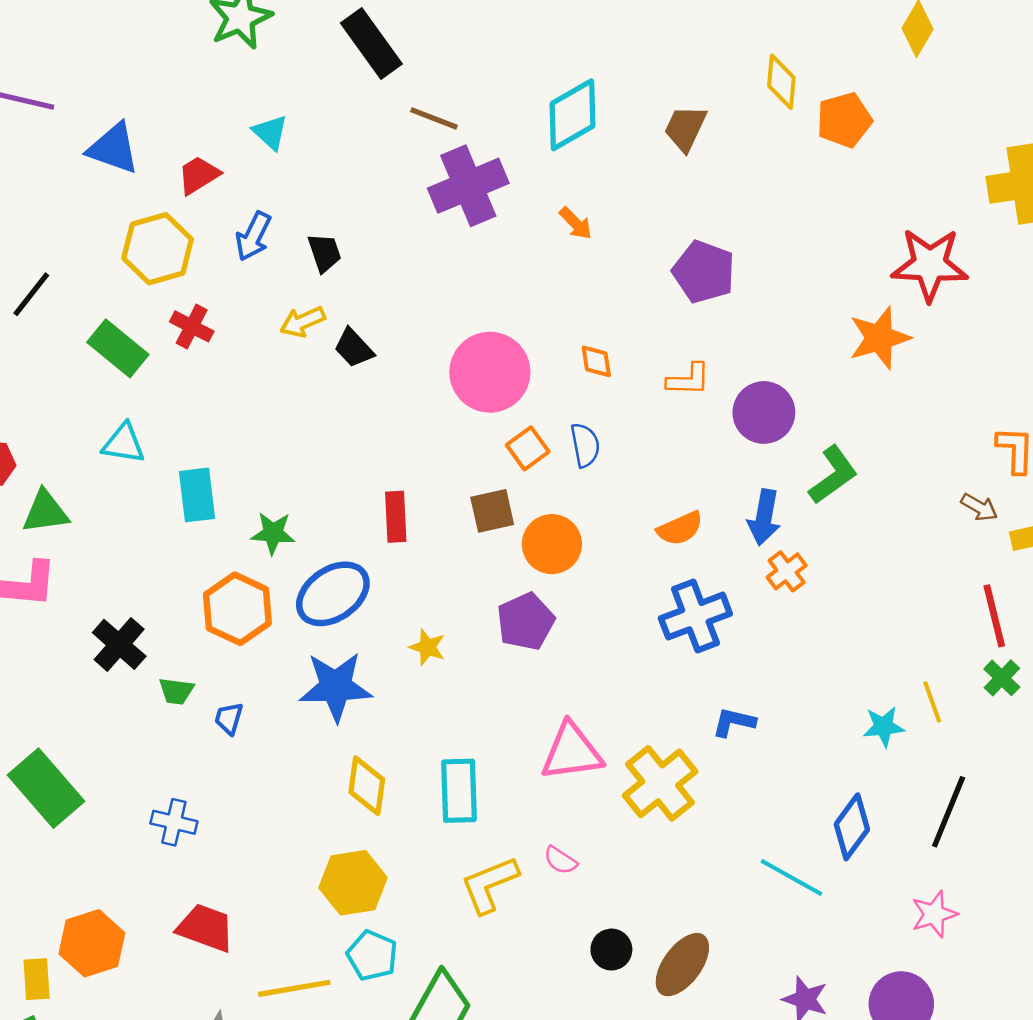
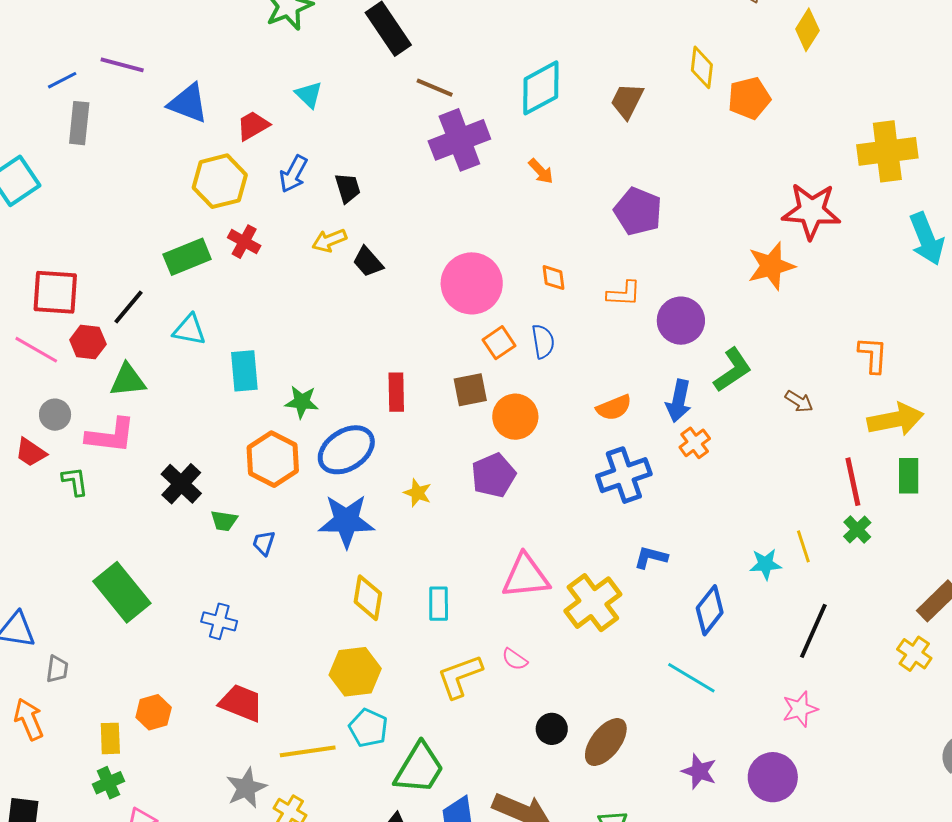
black line: (31, 294) -> (129, 307), moved
green rectangle: (118, 348) -> (187, 257), turned -63
brown arrow: (979, 507) -> (799, 401), moved
cyan rectangle: (459, 791) -> (439, 604), size x0.7
blue diamond: (852, 827) -> (710, 610), moved
orange hexagon: (92, 943) -> (154, 712), size x0.7

